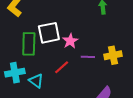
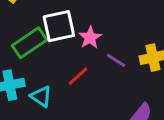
green rectangle: (29, 44) -> (30, 43), turned 55
purple line: (88, 57) -> (116, 60), turned 32

